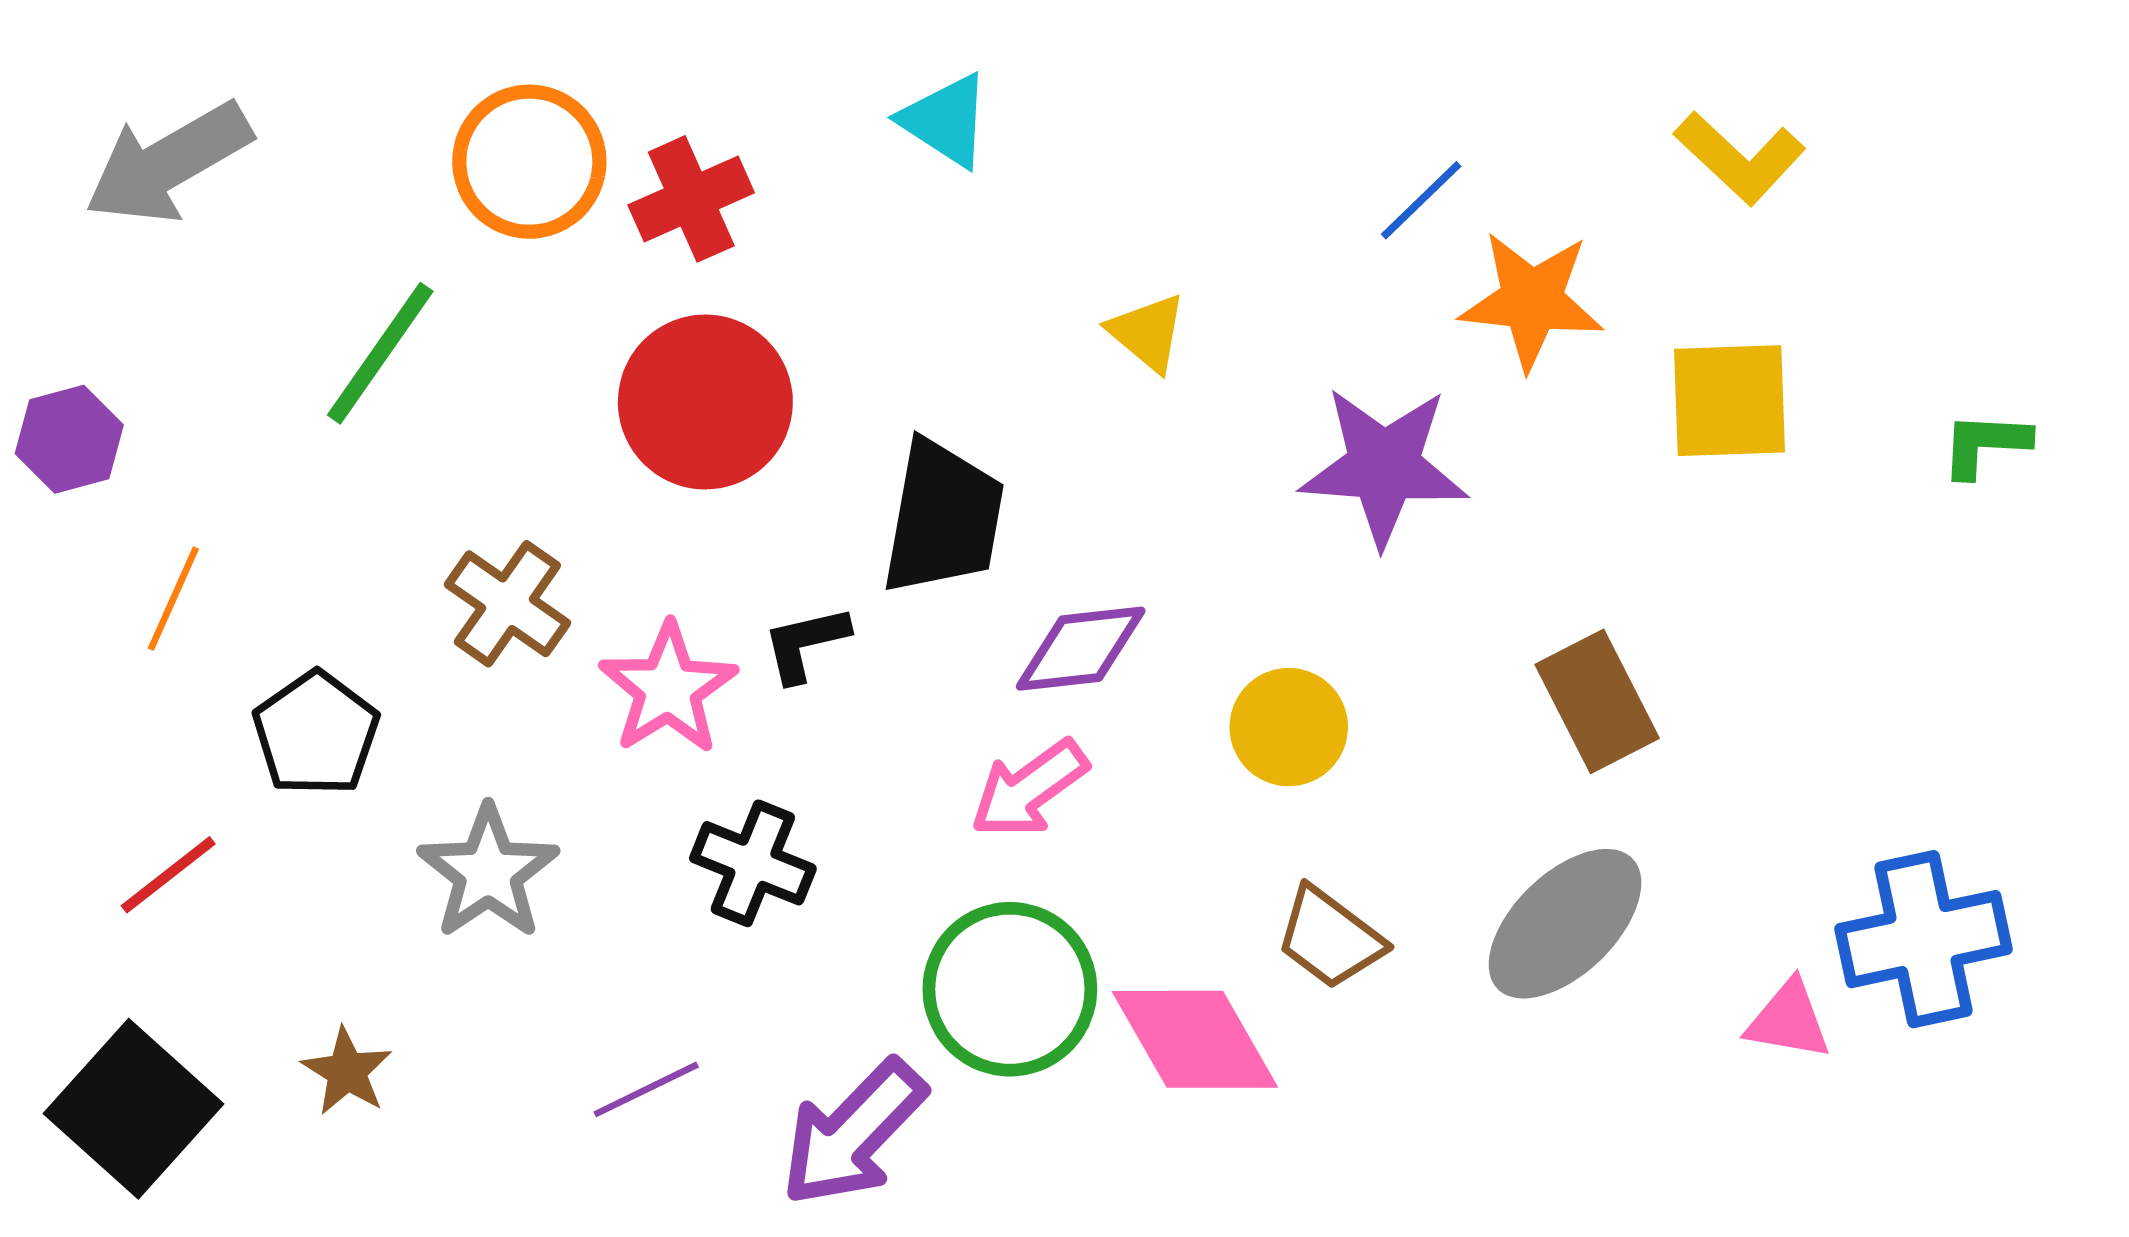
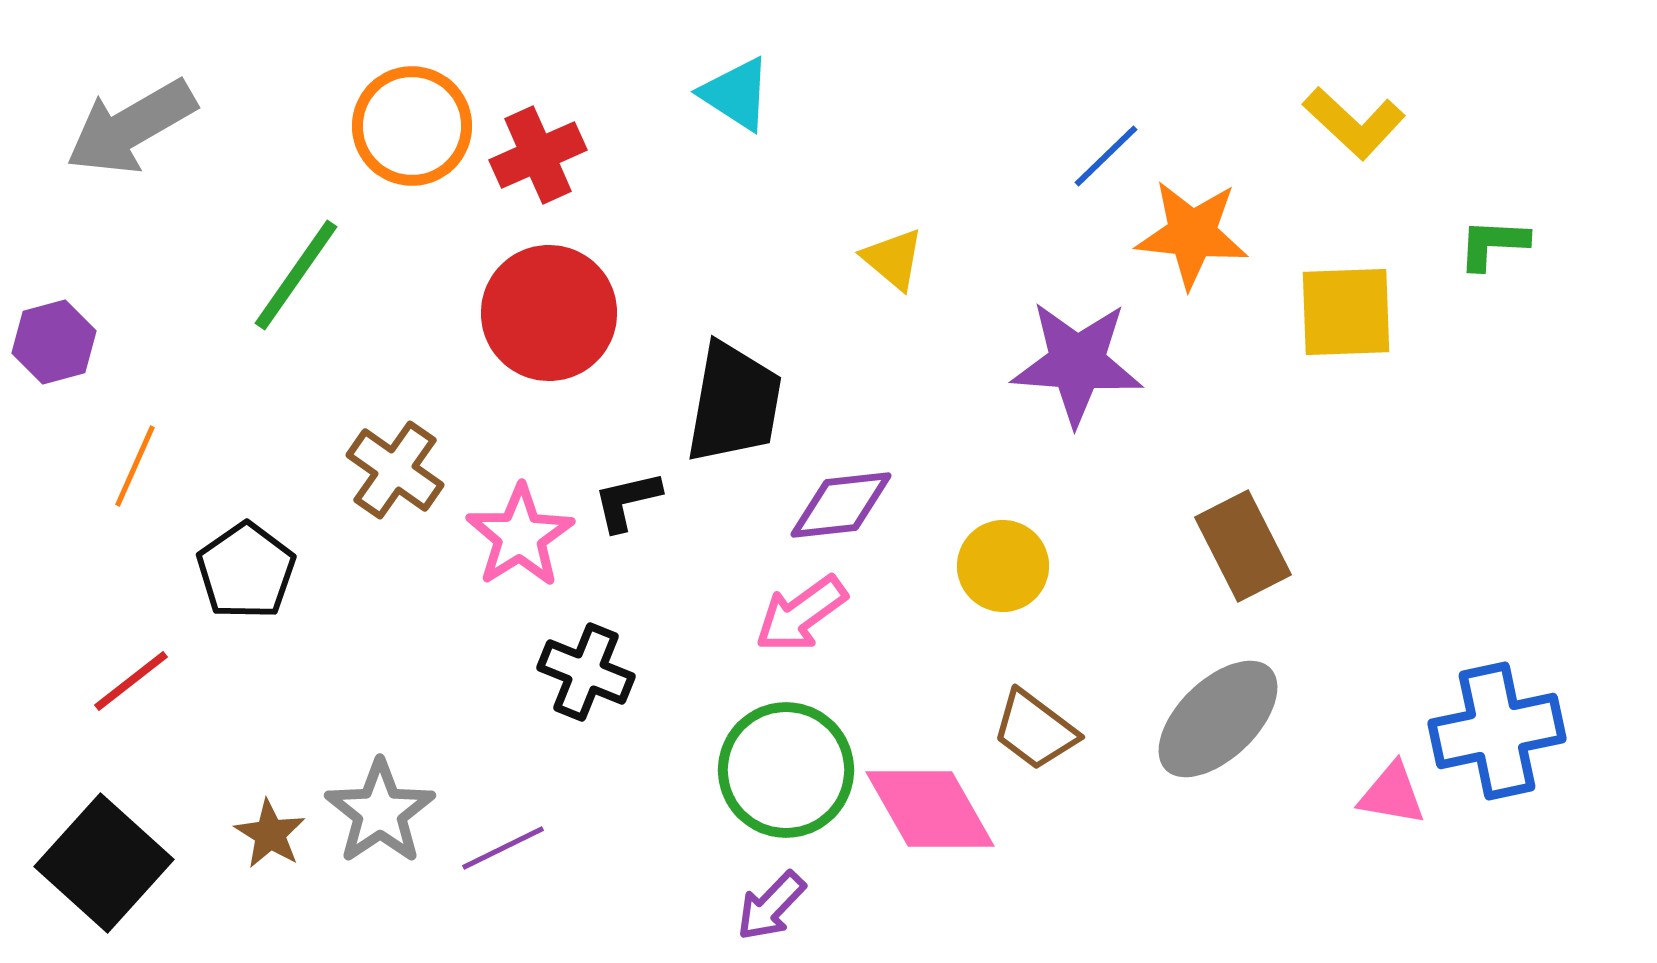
green L-shape: (1985, 444) -> (1493, 244), moved
gray star: (488, 872) -> (380, 812), moved
purple arrow: (853, 1133) -> (771, 906), moved, size x0.6

